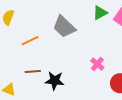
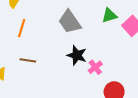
orange line: (30, 41) -> (22, 28), moved, turned -60
black star: (55, 81) -> (77, 55), moved

